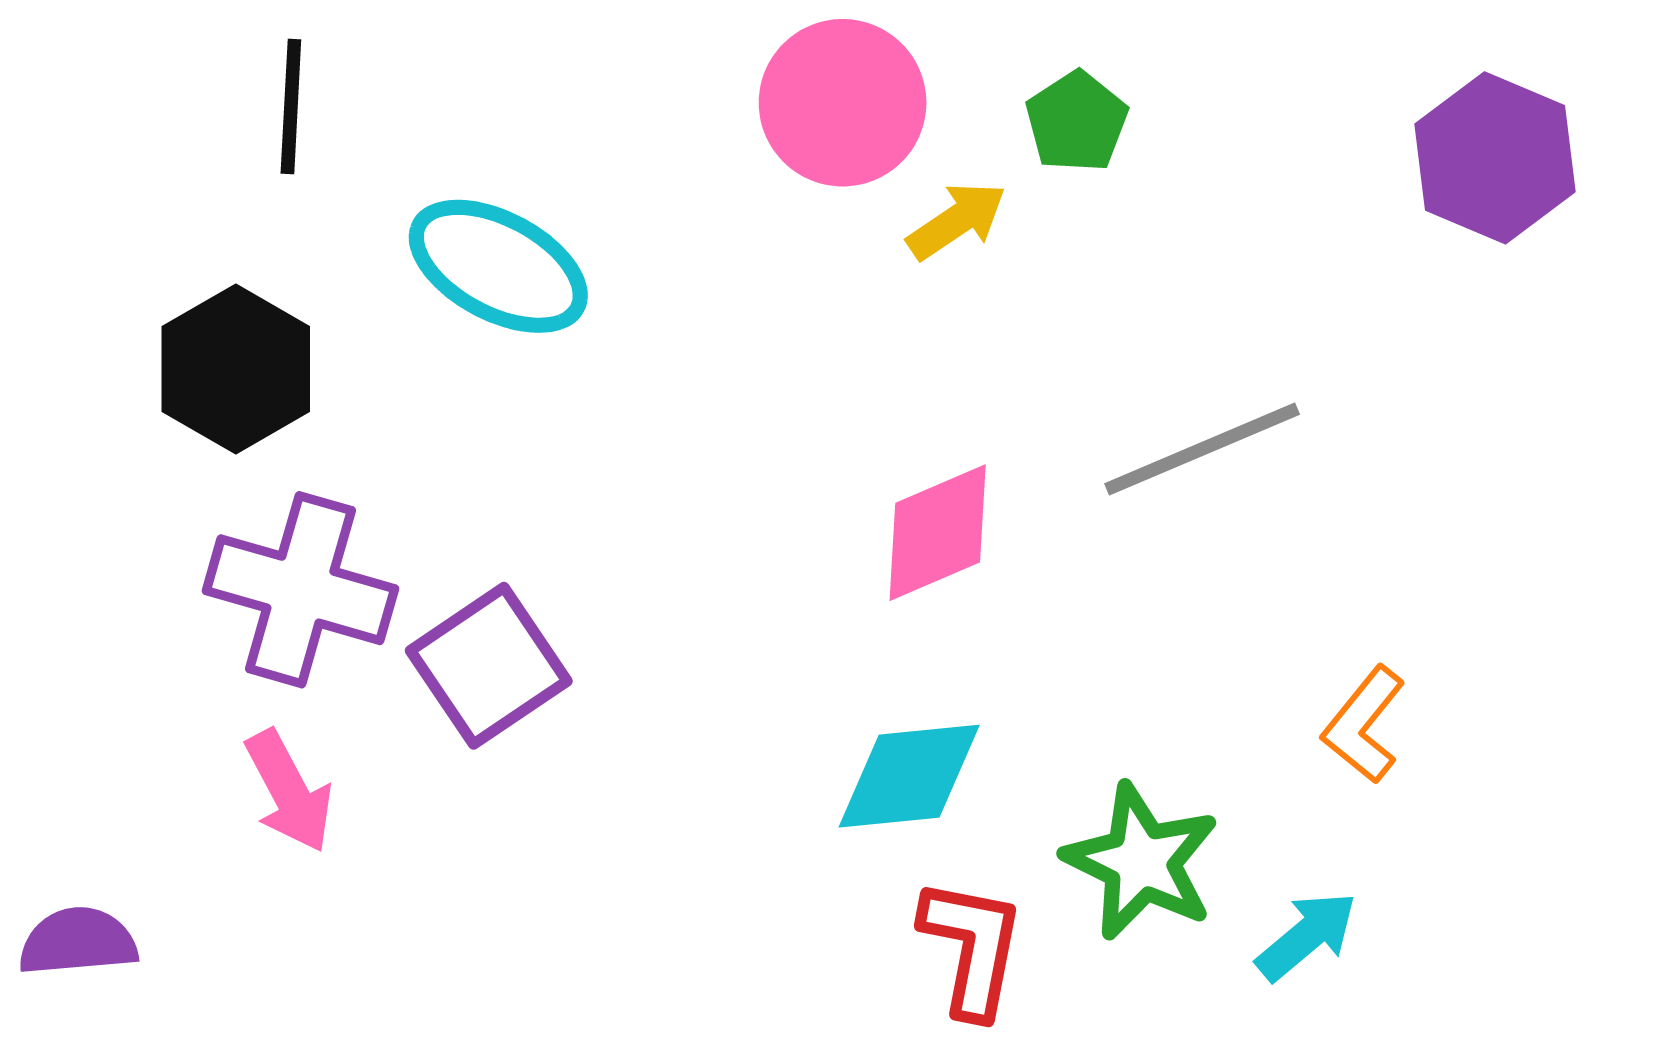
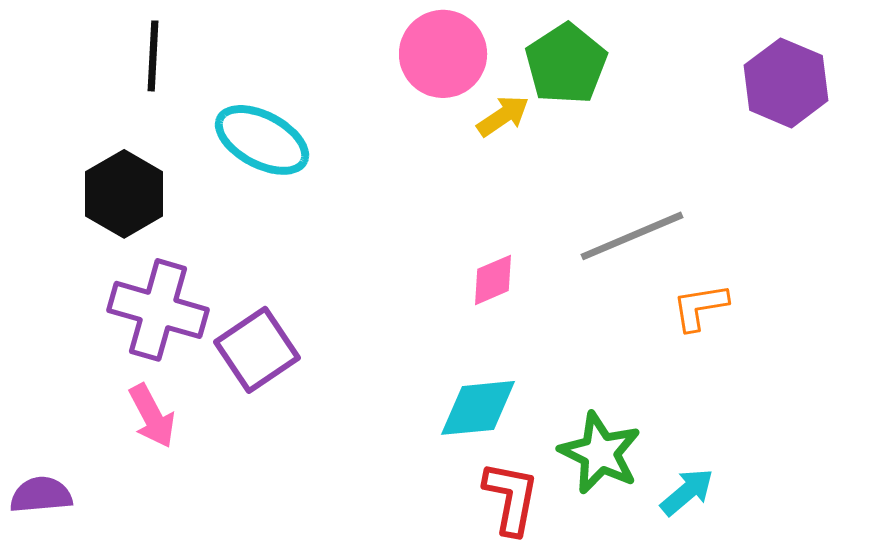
green pentagon: (1077, 122) -> (566, 64), size x1.5
pink diamond: (938, 533) -> (493, 280), size x0.7
orange L-shape: (1364, 725) -> (700, 307), moved, turned 42

